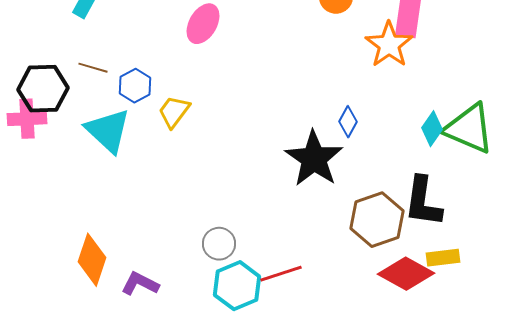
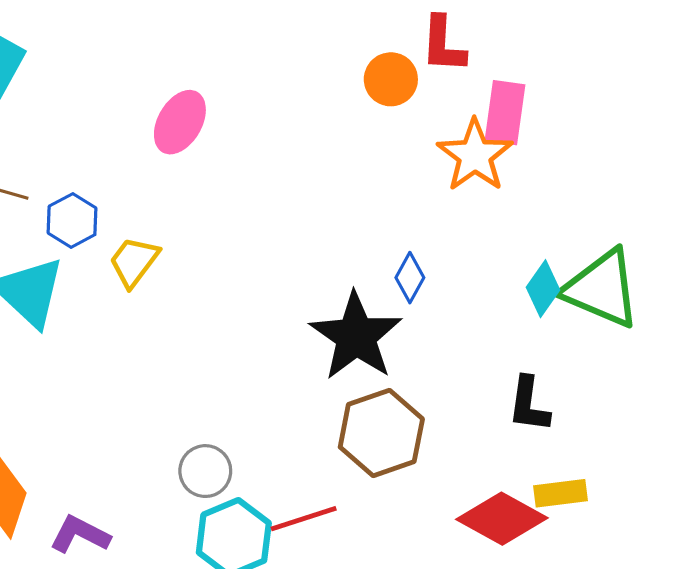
black L-shape: (423, 202) -> (529, 404), size x0.7
brown hexagon: (377, 220) -> (381, 433), moved

